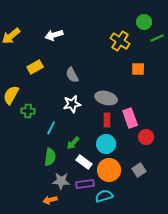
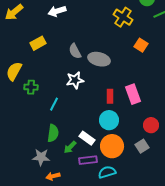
orange square: (138, 69) -> (141, 45), turned 32
gray ellipse: (106, 98) -> (99, 59), moved
red circle: (146, 137) -> (151, 125), moved
green arrow: (73, 143) -> (70, 147), moved
gray star: (61, 181) -> (41, 157), moved

